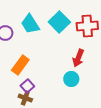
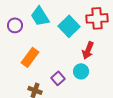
cyan square: (59, 22) -> (69, 26), moved
purple square: (27, 86) -> (58, 78), moved

